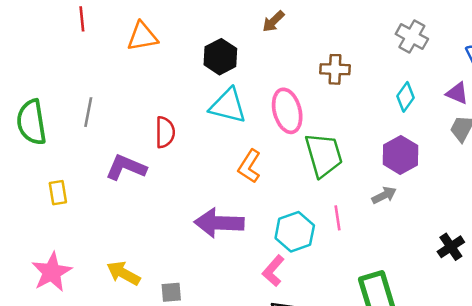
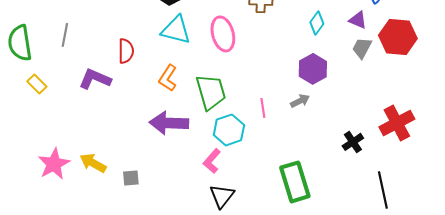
green trapezoid: (324, 155) -> (211, 92), moved
orange L-shape: (249, 166) -> (168, 78), moved
yellow rectangle: (58, 193) -> (37, 84), moved, turned -36
pink line: (338, 218) -> (263, 108), moved
pink star: (52, 272) -> (54, 164), moved

